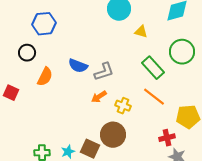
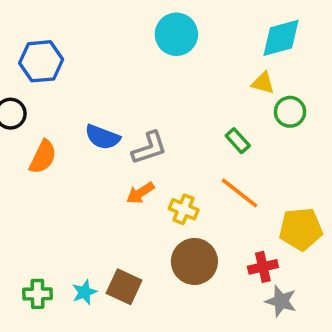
yellow triangle: (141, 32) -> (263, 83), moved
green circle: (182, 52) -> (290, 112), size x0.7
green rectangle: (153, 68) -> (238, 141), size x0.6
brown circle: (113, 135) -> (194, 261), moved

